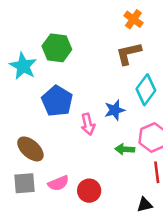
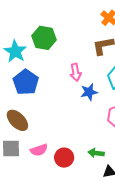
blue pentagon: (57, 101) -> (26, 82), moved
pink arrow: (88, 124) -> (76, 72), moved
green arrow: (125, 149) -> (96, 153), moved

